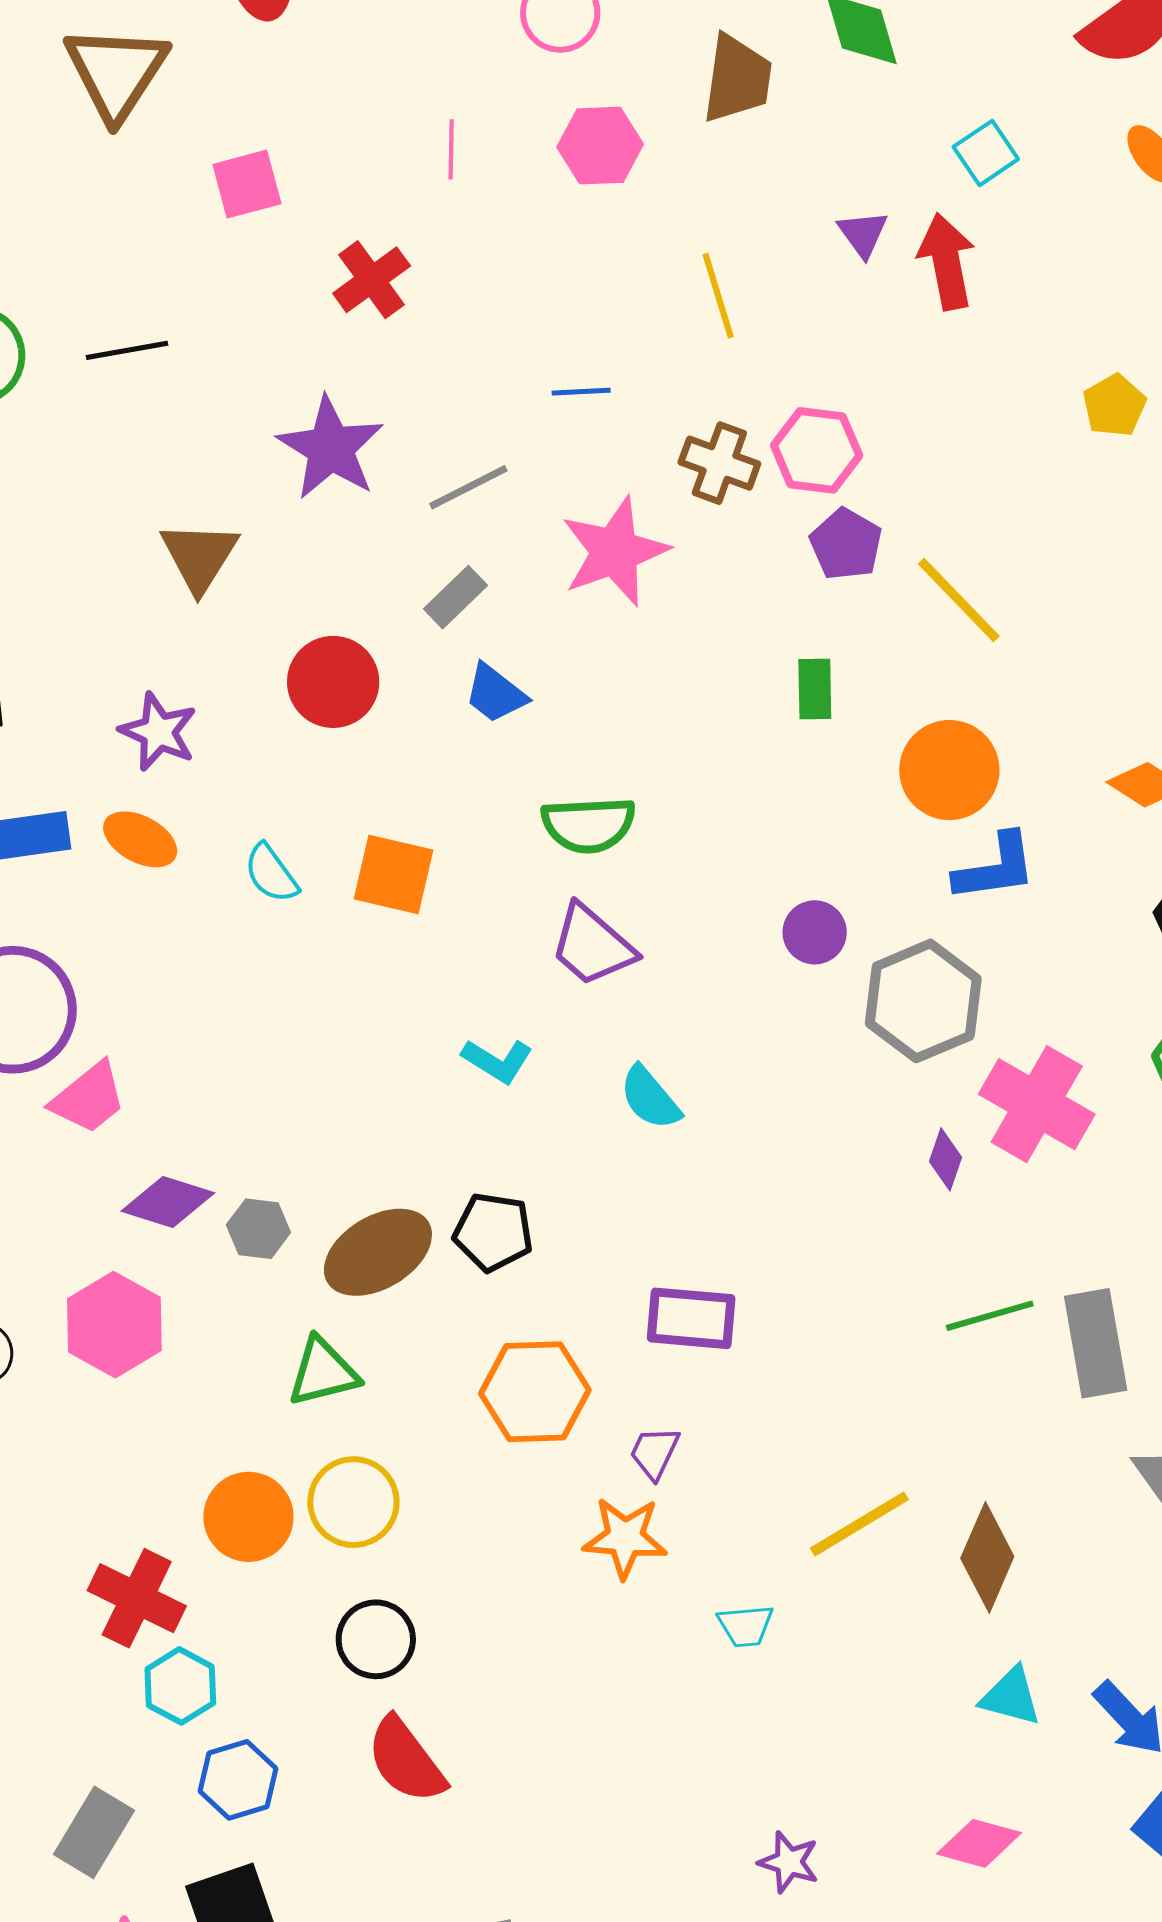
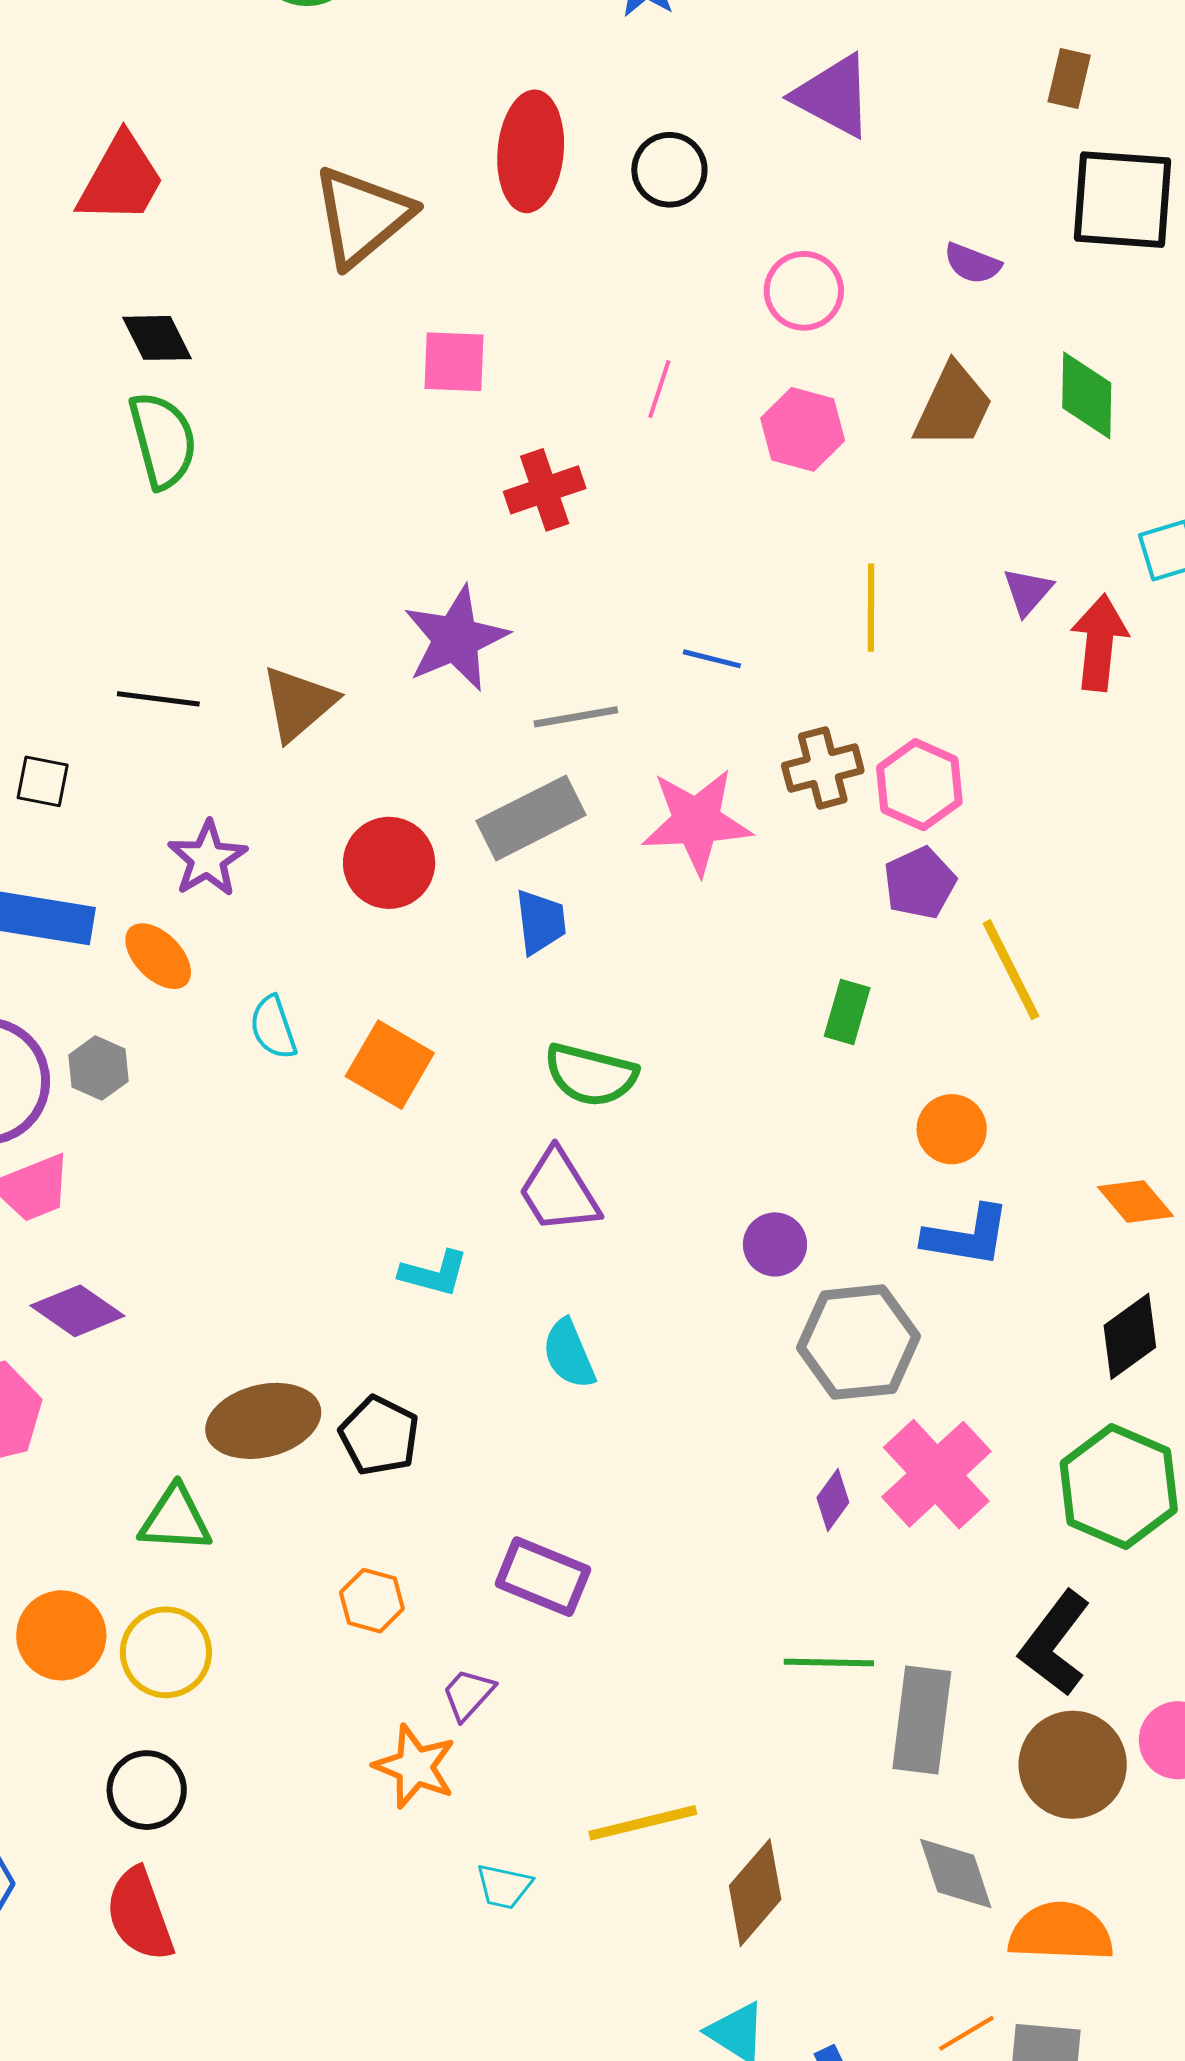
black line: (127, 350) -> (158, 699), moved
brown cross: (719, 463) -> (823, 768), turned 38
gray rectangle: (456, 597) -> (531, 818), size x1.6
blue trapezoid: (495, 693) -> (541, 922), turned -152
orange circle: (949, 770) -> (952, 1129), size x0.7
cyan L-shape: (497, 1061) -> (434, 1273), turned -34
gray hexagon: (258, 1229) -> (99, 1068), moved
orange hexagon: (535, 1392) -> (372, 1601), size x0.6

